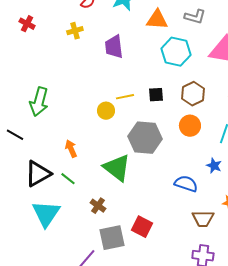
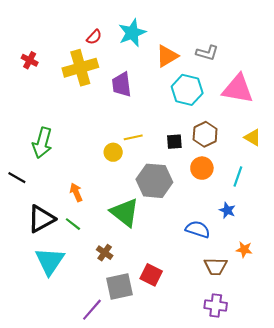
orange triangle: (157, 20) -> (167, 56), turned -35
yellow cross: (75, 31) -> (80, 68), size x2.0
black square: (156, 95) -> (174, 142), moved

